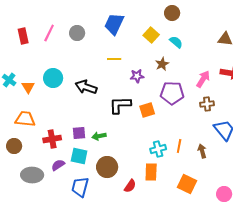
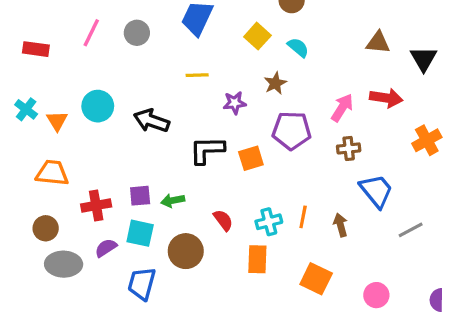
red rectangle: (23, 36) -> (36, 49), moved, turned -70
brown circle: (14, 146) -> (46, 228), moved
red semicircle: (130, 186) -> (223, 220), moved, turned -72

